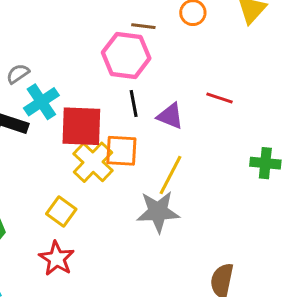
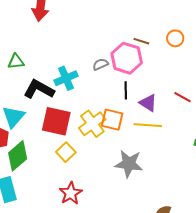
gray semicircle: (18, 74) -> (100, 64), moved
red square: (81, 126) -> (56, 121), moved
yellow line: (170, 175) -> (148, 125), moved, turned 56
red star: (57, 258) -> (71, 193), moved

